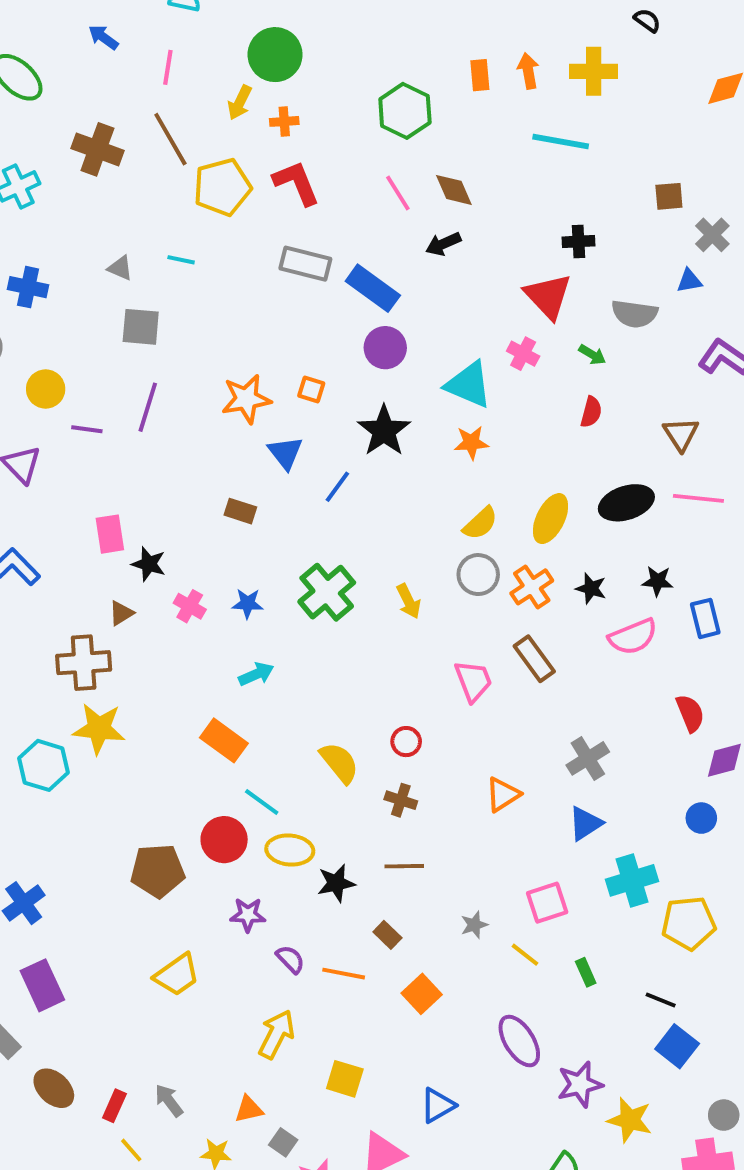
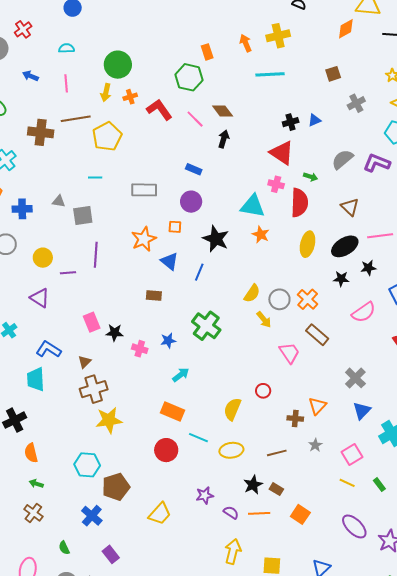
orange rectangle: (480, 75) -> (207, 52), moved
brown line: (170, 139) -> (76, 119), turned -56
red L-shape: (296, 183) -> (159, 110), moved
brown square: (669, 196) -> (333, 74), moved
gray cross: (712, 235) -> (356, 103), turned 30
black arrow: (443, 244) -> (224, 139), turned 144
gray rectangle: (305, 264) -> (144, 190), moved
gray triangle: (120, 268) -> (59, 201), moved
blue triangle: (689, 281) -> (314, 120), moved
blue rectangle: (373, 288) -> (194, 169), size x0.6
gray semicircle: (634, 314) -> (342, 159), moved, turned 145
purple circle: (385, 348) -> (191, 202), moved
red semicircle: (591, 412) -> (299, 203), moved, size x1.8
brown triangle: (681, 434) -> (350, 207), moved
orange star: (471, 443) -> (261, 235), turned -30
yellow ellipse: (550, 519) -> (308, 244), moved
yellow semicircle: (480, 523) -> (252, 293), moved
black star: (658, 581) -> (368, 268), moved
black star: (591, 588) -> (341, 279), moved
yellow arrow: (409, 601) -> (264, 320), moved
brown triangle: (121, 613) -> (85, 362), moved
yellow semicircle: (339, 763) -> (232, 409), turned -105
cyan hexagon: (43, 765) -> (87, 465), moved
brown cross: (401, 800) -> (295, 419), moved
red circle: (224, 840) -> (166, 450), moved
yellow ellipse: (290, 850) -> (231, 450), moved
brown pentagon: (158, 871) -> (116, 487), moved
black star: (336, 883) -> (253, 485), moved
gray star: (474, 925) -> (315, 445), moved
yellow trapezoid: (177, 975) -> (160, 514), moved
purple rectangle: (42, 985) -> (111, 554), size x0.7

